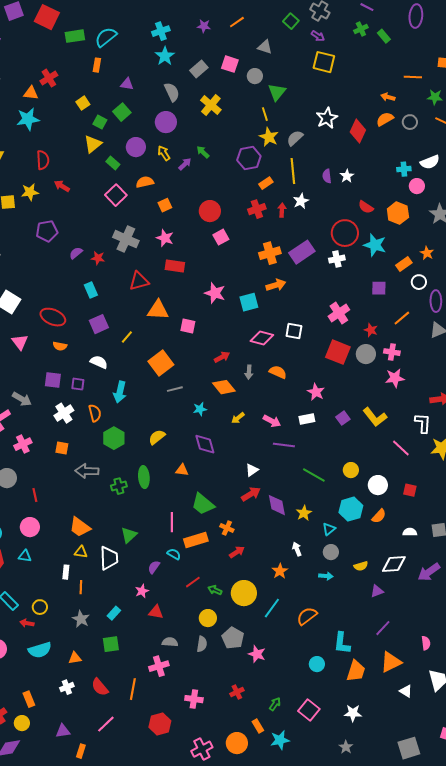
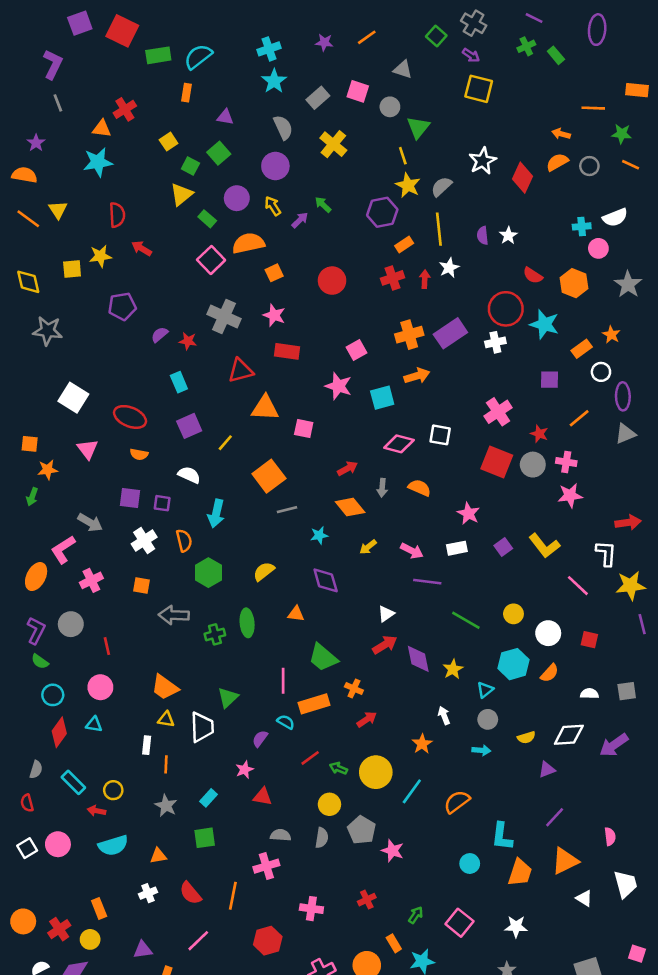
orange semicircle: (145, 182) -> (248, 243), size x1.4
pink square: (221, 237) -> (356, 350), moved

